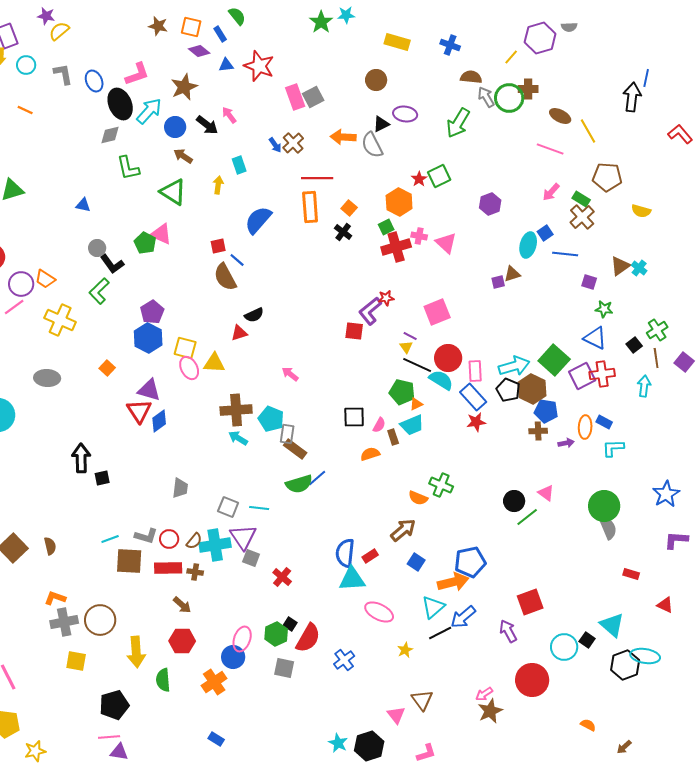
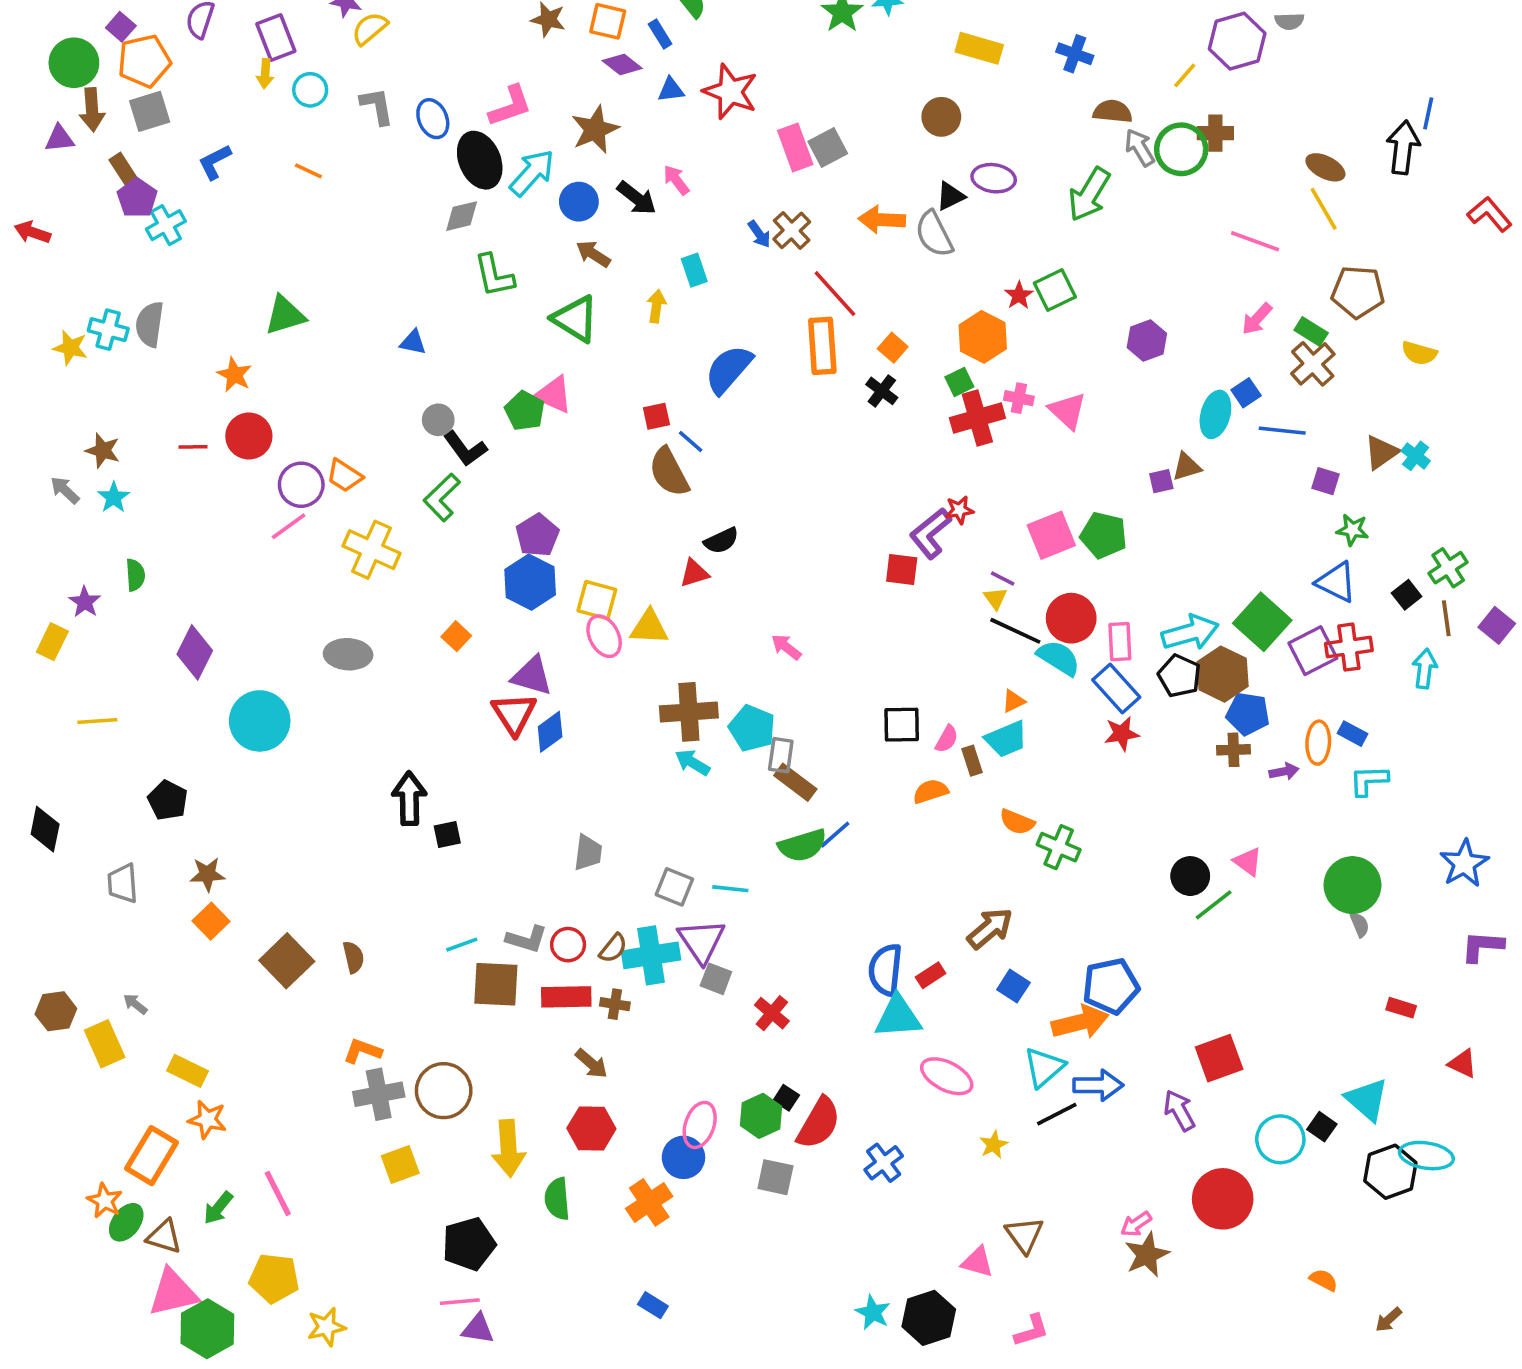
brown ellipse: (560, 116) -> (1325, 167), moved
red line: (317, 178) -> (835, 294), turned 48
green pentagon: (402, 392) -> (1104, 535), moved
orange semicircle: (418, 498) -> (1017, 822), moved
gray semicircle: (608, 528) -> (1360, 925), size x0.6
blue arrow: (463, 617) -> (1098, 1085), turned -140
yellow square: (76, 661) -> (400, 1165), turned -30
pink triangle: (396, 715) -> (977, 1262), turned -36

